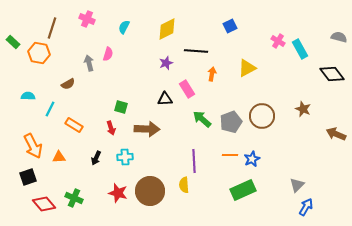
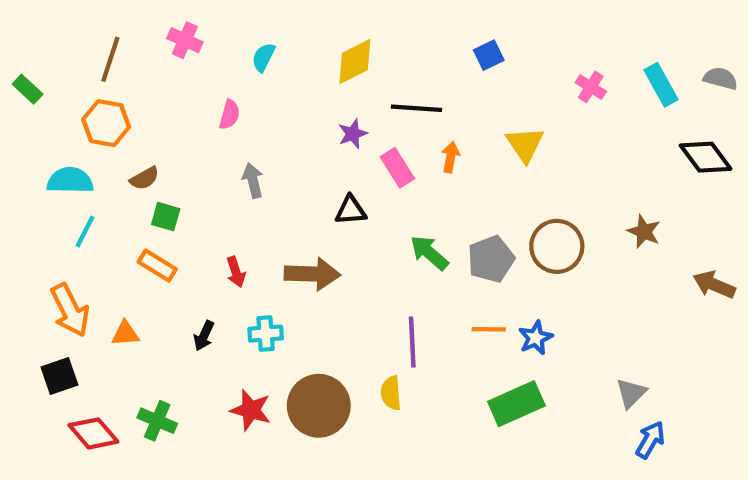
cyan rectangle: (300, 49) -> (661, 85), moved
orange hexagon: (39, 53) -> (106, 123), moved
gray arrow: (89, 63) -> (253, 180), moved
yellow triangle: (247, 68) -> (525, 144), turned -36
pink rectangle: (187, 89) -> (397, 168), moved
cyan semicircle: (28, 96) -> (70, 180), moved, size x1.5
green square: (121, 107) -> (166, 217), moved
cyan line: (50, 109) -> (85, 231), moved

